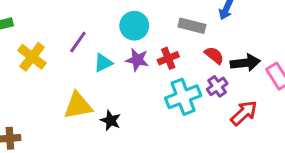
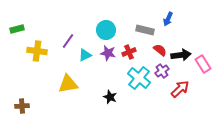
yellow cross: (32, 57) -> (37, 51), turned -30
cyan cross: (183, 97) -> (139, 78), turned -30
black star: (111, 120) -> (110, 97), moved

